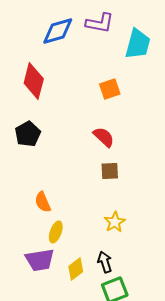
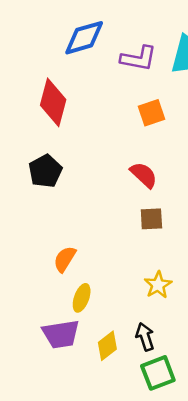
purple L-shape: (100, 23) -> (139, 58), moved
orange semicircle: (43, 202) -> (65, 259), turned 55

